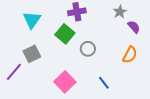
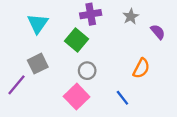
gray star: (120, 12) -> (131, 16), moved
gray circle: (88, 49) -> (87, 71), moved
orange semicircle: (130, 55) -> (141, 68), moved

